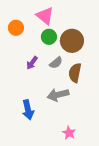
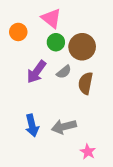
purple arrow: (32, 63) -> (36, 72), size x1.5
gray arrow: (58, 95) -> (64, 127), moved
pink star: (69, 133) -> (88, 152), moved

